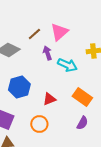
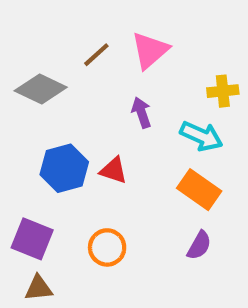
purple arrow: (47, 53) -> (141, 113), moved
cyan arrow: (67, 65) -> (201, 136), moved
red triangle: (49, 99) -> (114, 170), moved, turned 40

